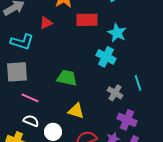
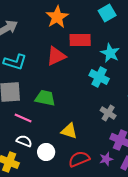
red triangle: (46, 23) -> (56, 56), moved, size x1.5
green trapezoid: (67, 78) -> (45, 98), moved

